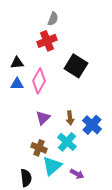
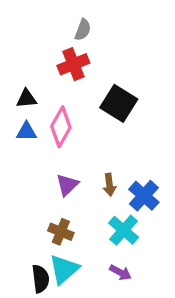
cyan cross: (67, 142) -> (124, 230), moved
cyan triangle: (52, 166) -> (64, 269), moved

